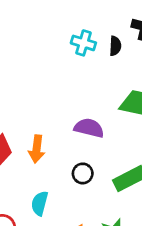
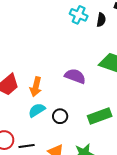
black circle: (83, 173) -> (60, 116), moved
cyan semicircle: (40, 203) -> (37, 110), moved, turned 36

